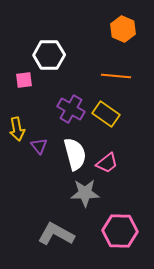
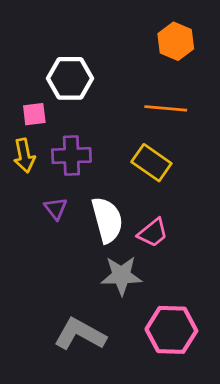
purple cross: (71, 109) -> (71, 156), moved, turned -32
yellow arrow: (17, 129) -> (24, 156), moved

